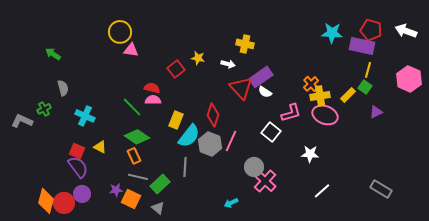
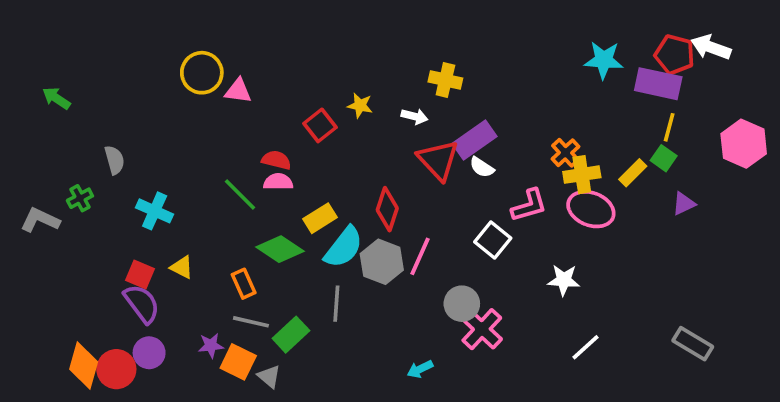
white arrow: (406, 31) -> (711, 47), moved
yellow circle: (120, 32) -> (202, 73), moved
green arrow: (53, 54) -> (56, 98), moved
yellow rectangle: (176, 120) -> (320, 218), turned 36
green diamond: (137, 137) -> (280, 249), moved
gray triangle: (158, 208) -> (269, 376), moved

